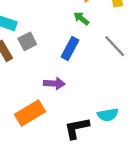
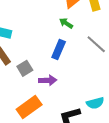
gray square: (27, 41) -> (25, 68), moved

